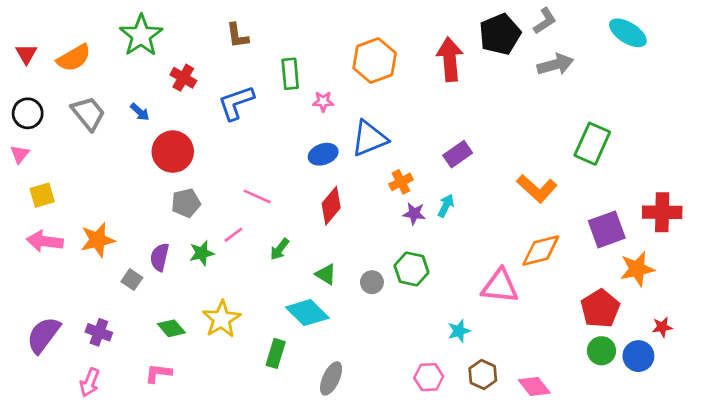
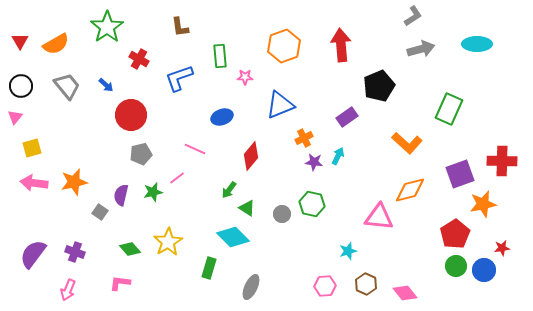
cyan ellipse: (628, 33) -> (477, 44), moved, turned -32
black pentagon: (500, 34) -> (379, 86), moved
blue ellipse: (323, 154) -> (222, 117), moved
green arrow: (280, 249) -> (229, 190), moved

